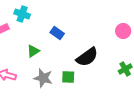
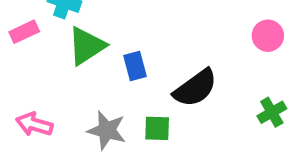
blue rectangle: (57, 33) -> (135, 66), moved, turned 40
green triangle: (33, 51) -> (87, 46), moved, size x1.5

